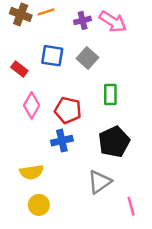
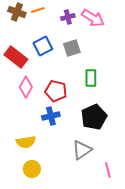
blue square: (52, 56) -> (43, 46), turned -36
gray square: (87, 58) -> (72, 48), turned 30
red rectangle: (19, 69) -> (16, 57), size x1.6

